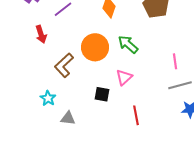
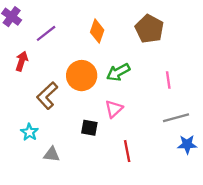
red arrow: (41, 34) -> (22, 61), turned -144
green arrow: (128, 44) -> (118, 72), turned -70
pink line: (175, 61) -> (168, 80), moved

